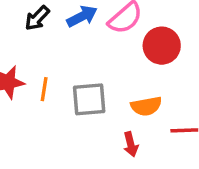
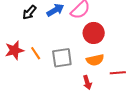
red circle: (162, 46) -> (94, 33), moved
orange line: (44, 89) -> (36, 53), turned -40

